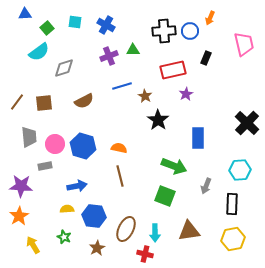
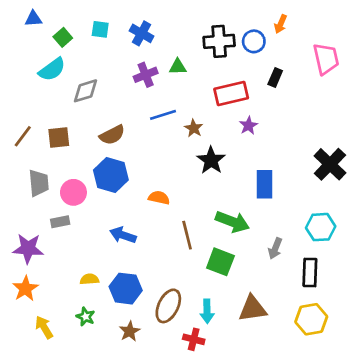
blue hexagon: (83, 146) -> (111, 175), moved
brown line: (120, 176) -> (187, 235), moved
blue arrow: (77, 186) -> (123, 235), moved, turned -150

